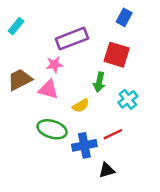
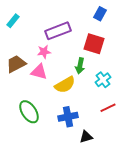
yellow semicircle: (81, 106) -> (65, 85), size x1.5
green ellipse: (52, 129) -> (29, 112), moved, turned 40
red line: (113, 134) -> (108, 108), moved

